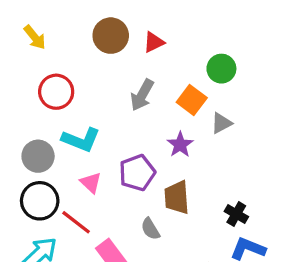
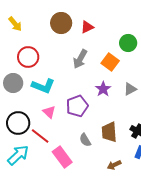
gray triangle: (221, 123) -> (130, 89), moved
gray circle: (38, 156) -> (13, 83), moved
brown trapezoid: (177, 197) -> (109, 132), moved

